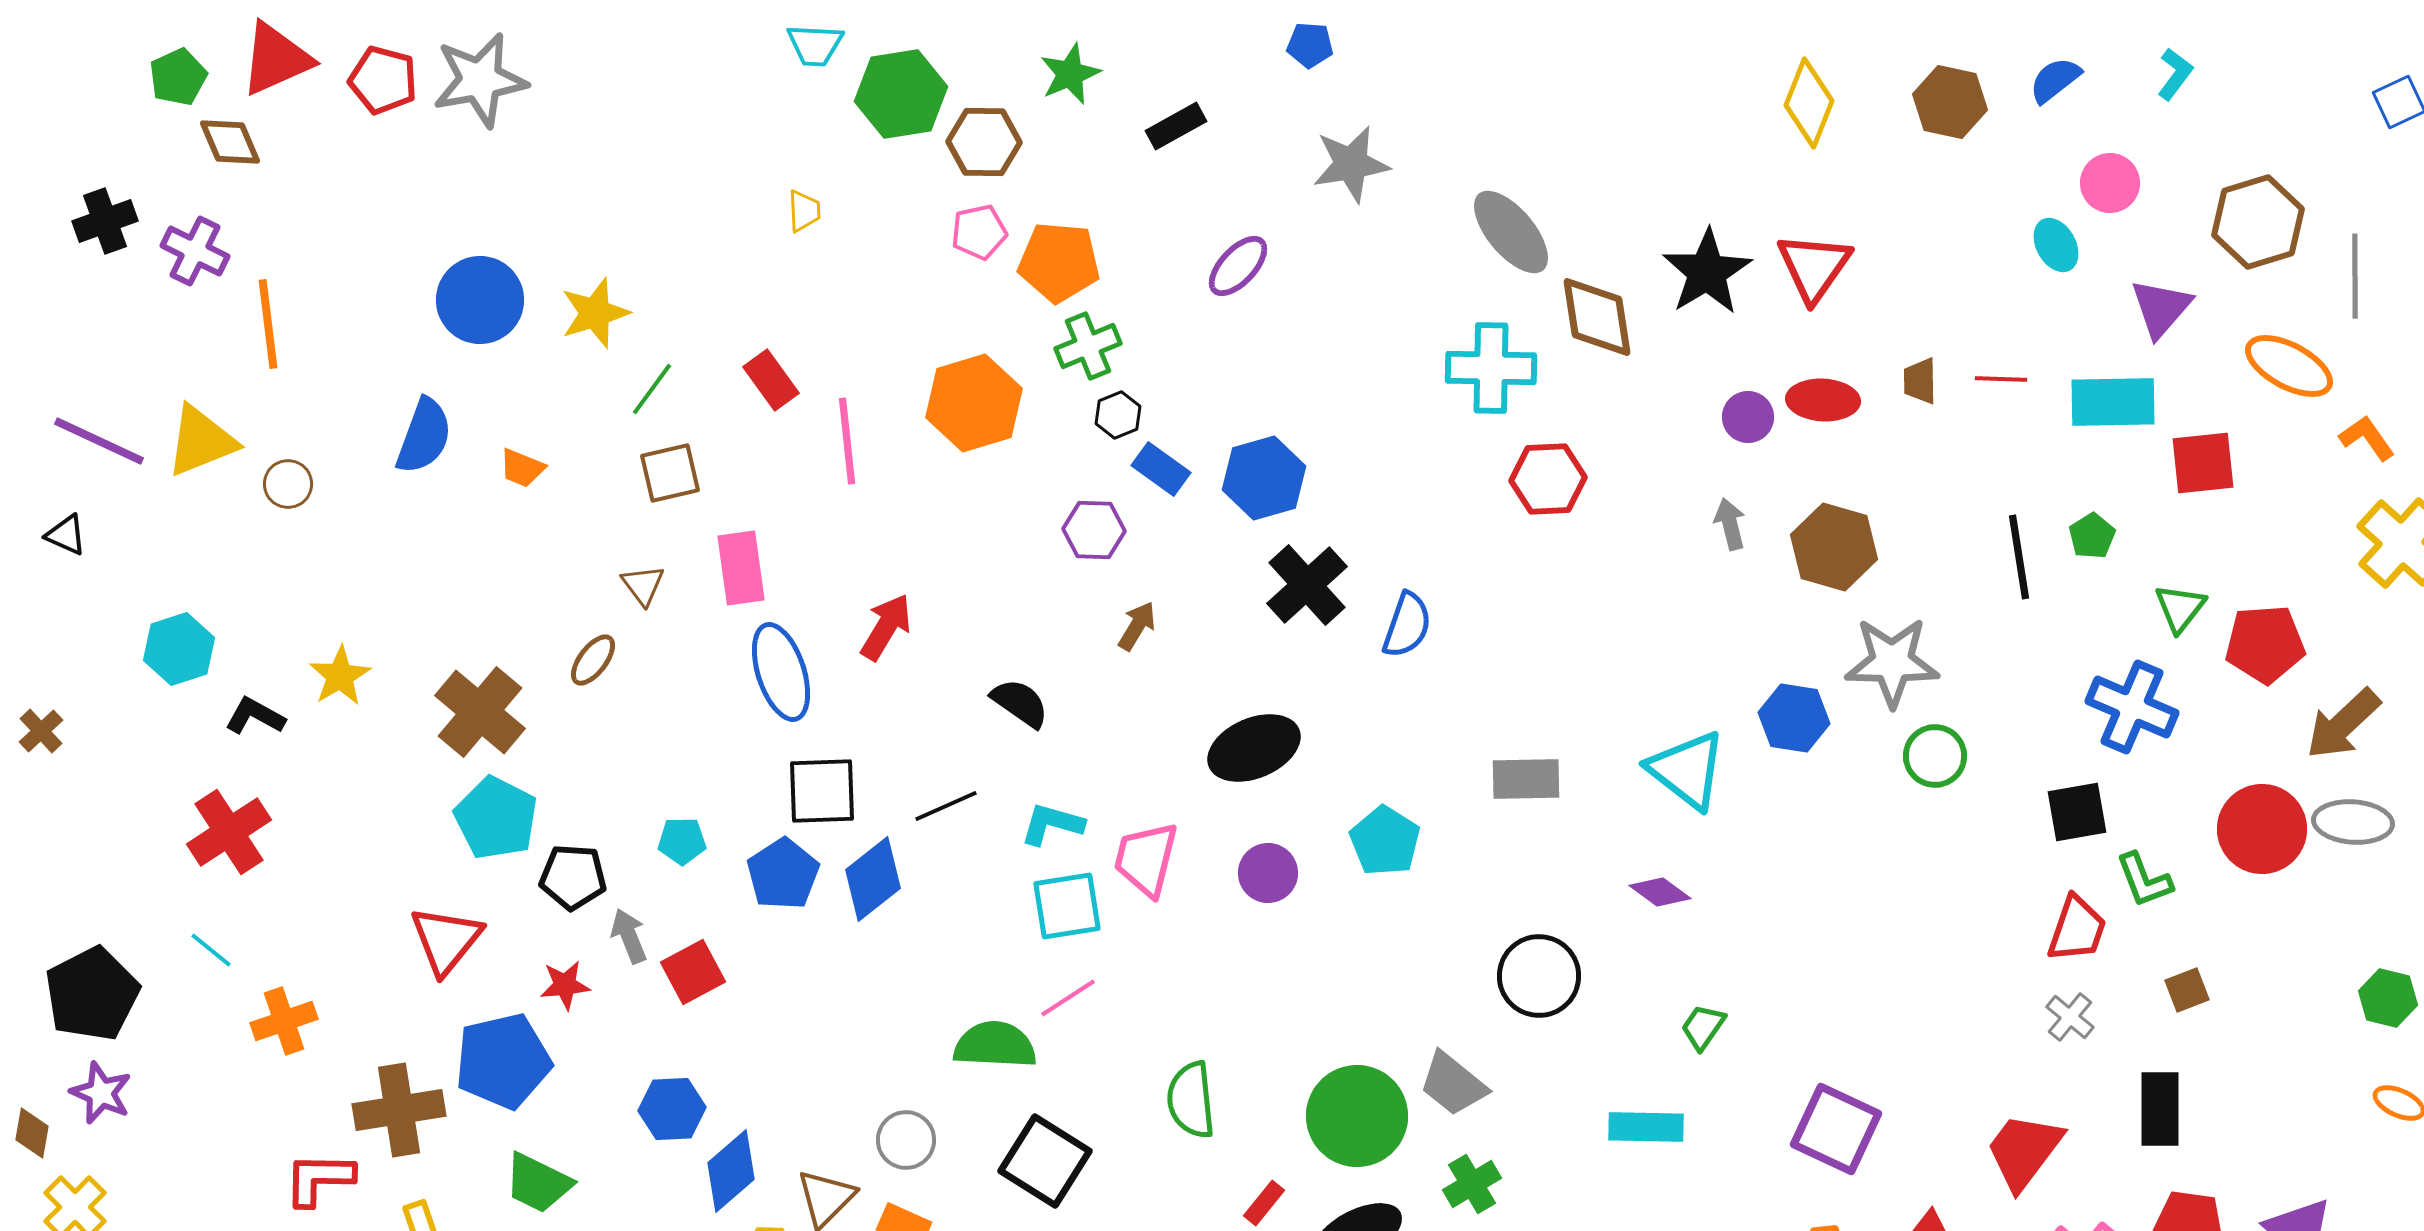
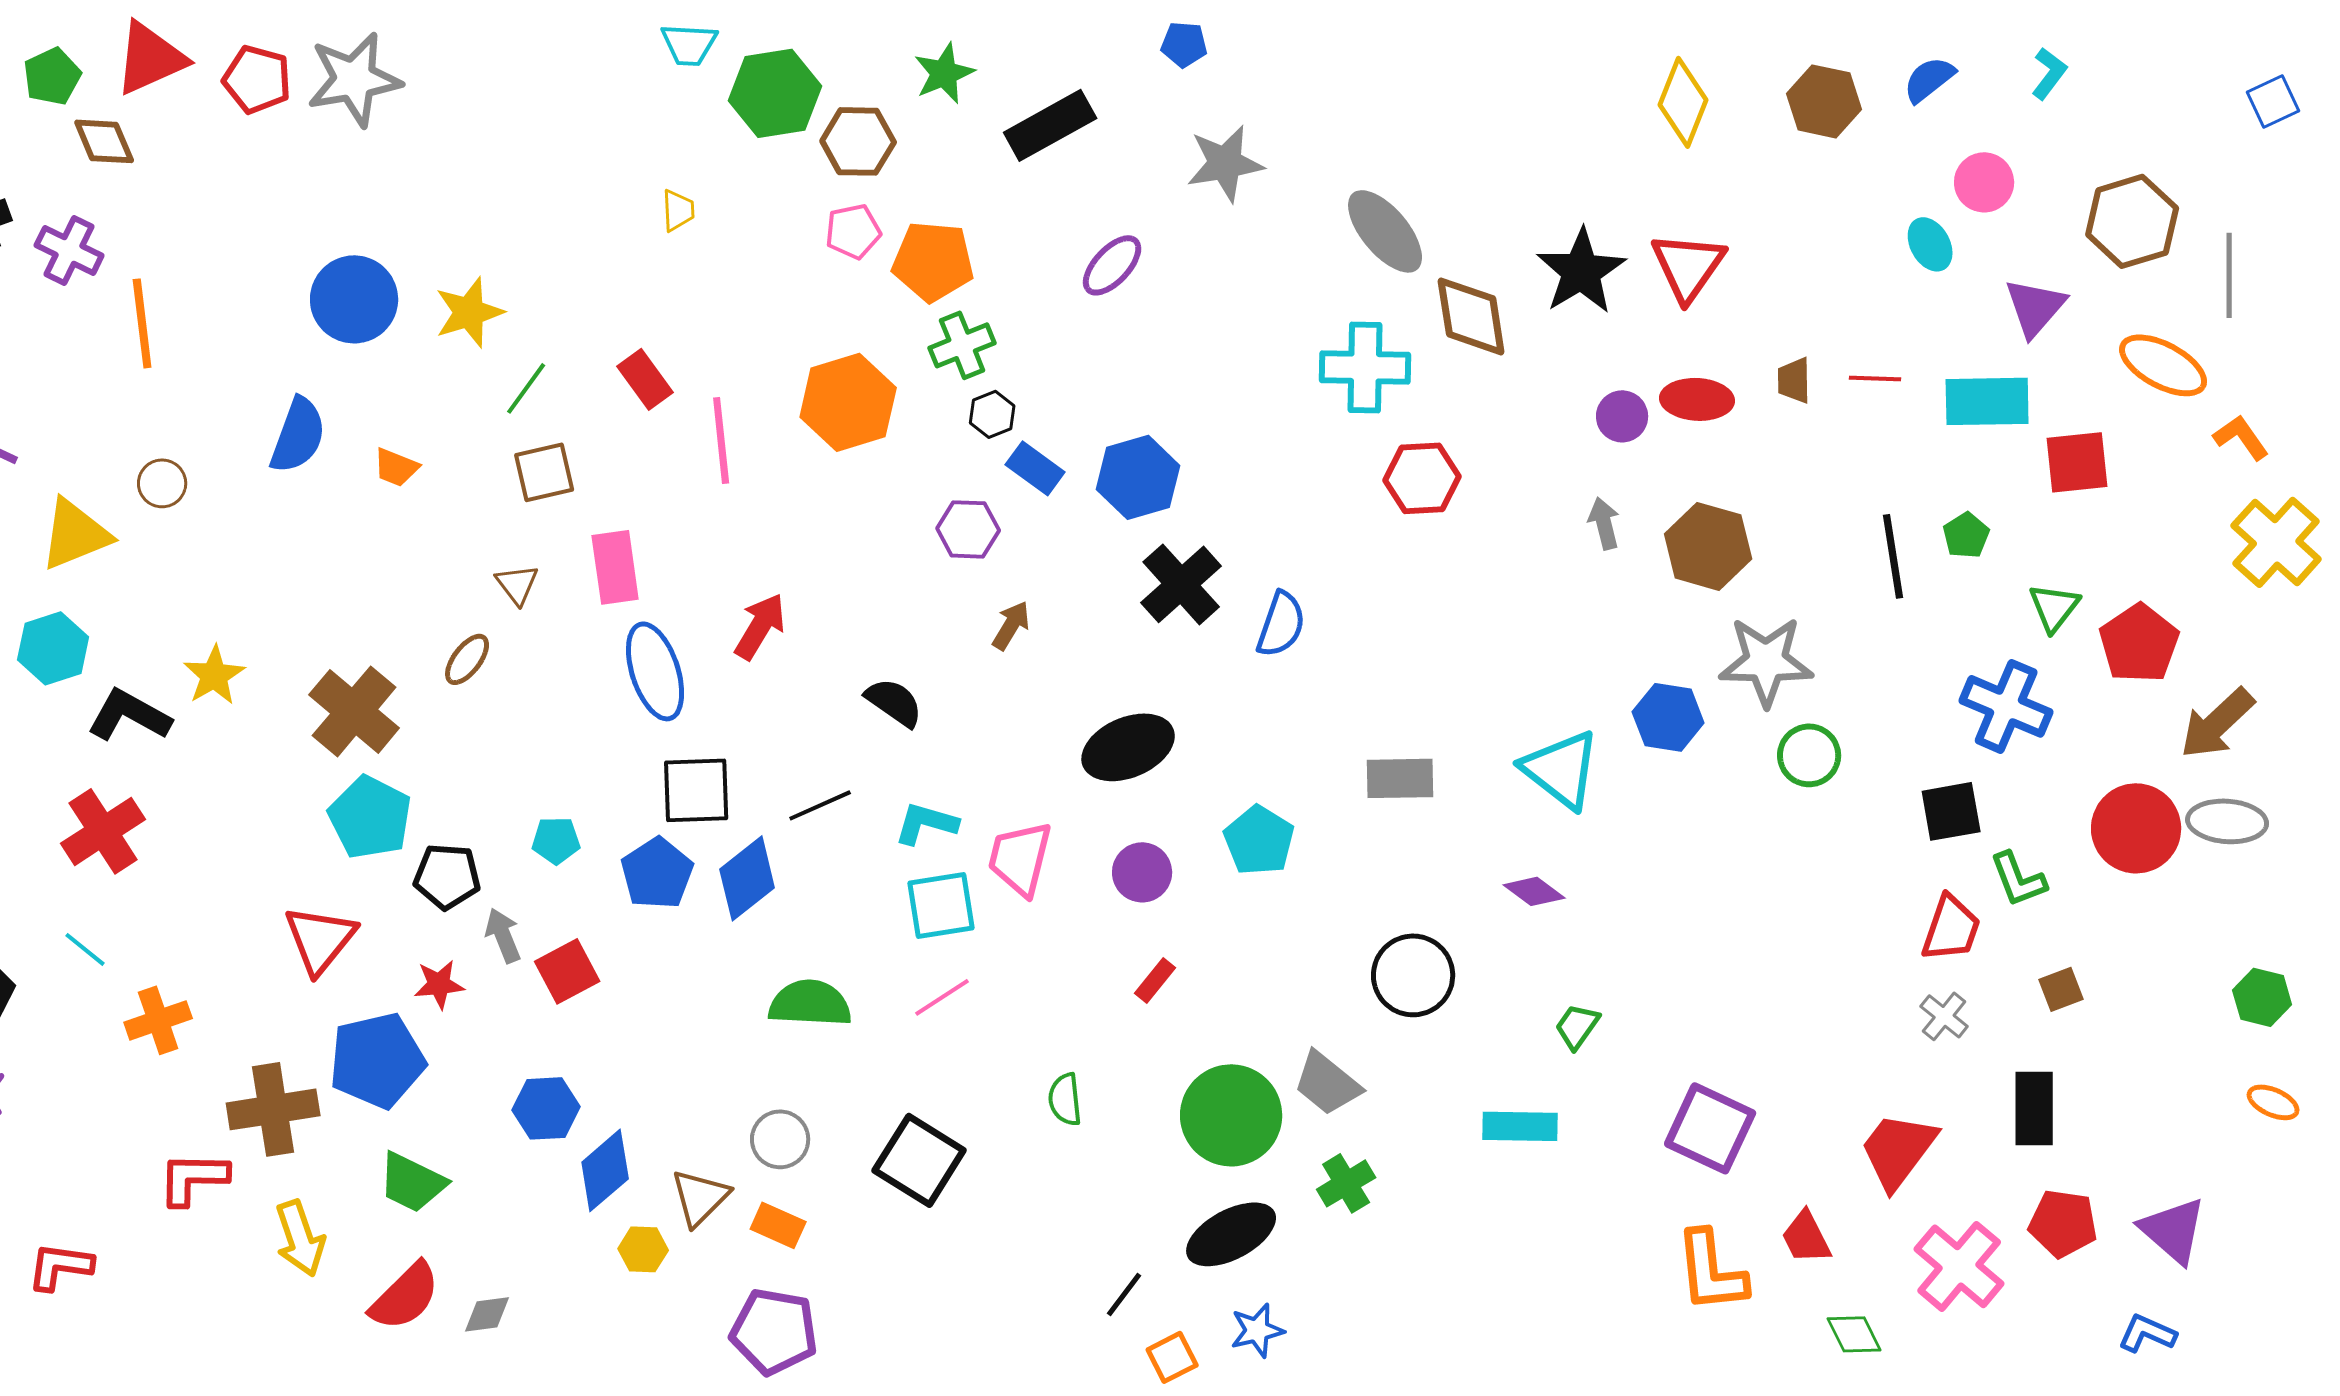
black rectangle: (1176, 126) -> (1050, 125), size x1.5
yellow triangle: (201, 441) -> (75, 534), moved
red pentagon: (2265, 644) -> (2139, 643), turned -30
black L-shape: (255, 716) -> (129, 715), size x1.4
green semicircle: (995, 1045) -> (810, 1003), moved
green semicircle: (1191, 1100) -> (1065, 1099), size x0.7
red rectangle: (1264, 1203) -> (1155, 980), moved

